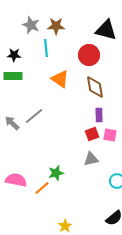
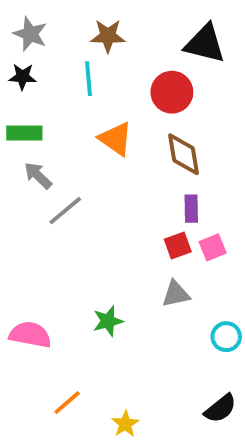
gray star: (31, 25) -> (30, 34), moved
black star: (14, 55) -> (23, 77), moved
gray arrow: (12, 123) -> (38, 176), moved
pink square: (110, 135) -> (213, 247), turned -32
orange line: (42, 188) -> (67, 403), moved

